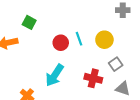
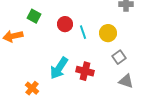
red circle: (61, 43) -> (65, 24), moved
red cross: (93, 78) -> (85, 71), moved

